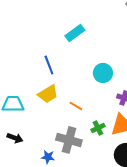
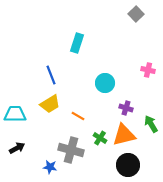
cyan rectangle: (75, 33) -> (77, 43), turned -36
green cross: (98, 128) -> (100, 138), turned -32
black arrow: (15, 138) -> (17, 148), turned -49

